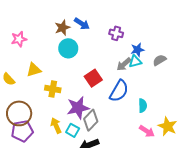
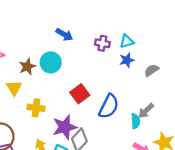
brown star: (62, 28) -> (27, 67), moved
cyan triangle: (135, 62) -> (127, 41), moved
gray arrow: (124, 64) -> (146, 111), moved
yellow triangle: (34, 70) -> (14, 88), turned -42

